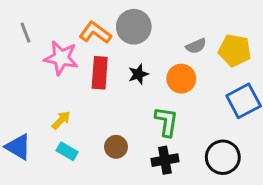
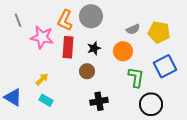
orange L-shape: (95, 33) -> (65, 20), turned -100
green L-shape: (166, 122) -> (136, 77), moved
brown circle: (116, 147) -> (87, 71), moved
black cross: (165, 160) -> (99, 101), moved

